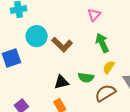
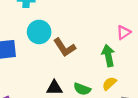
pink triangle: (94, 15) -> (124, 32), moved

